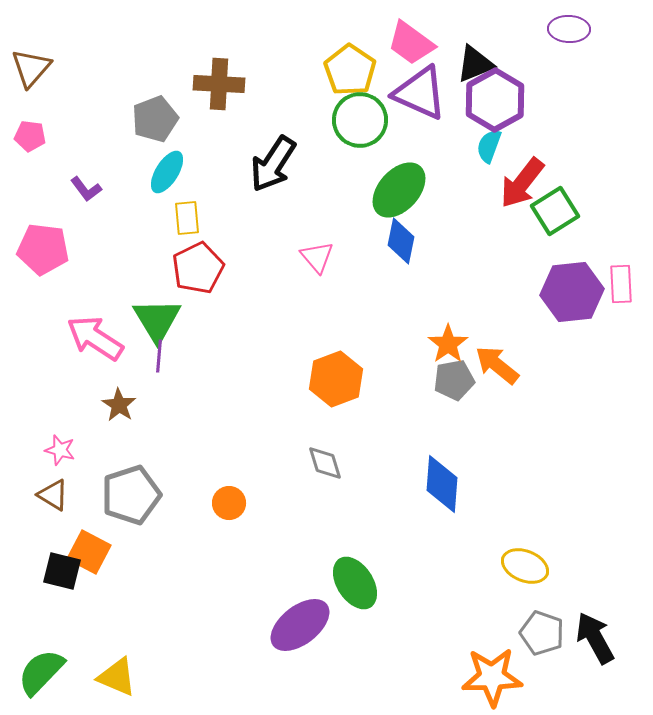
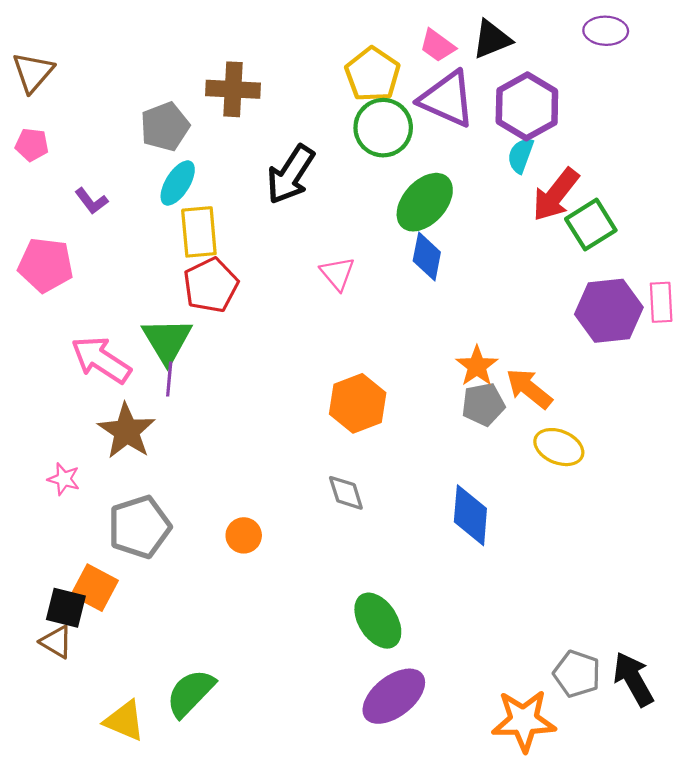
pink trapezoid: (411, 43) -> (437, 46), size x0.7
black triangle: (475, 64) -> (492, 39), moved
yellow rectangle: (187, 218) -> (199, 232), size x1.4
brown star: (119, 405) -> (127, 431), size x1.6
brown triangle: (53, 495) -> (56, 642), moved
yellow ellipse: (525, 566) -> (559, 447), moved
purple ellipse: (300, 625) -> (394, 696), moved
green semicircle: (41, 672) -> (190, 693), moved

